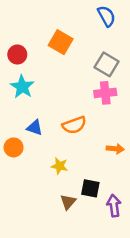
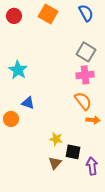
orange square: (61, 42) -> (48, 14), moved
red circle: (17, 55) -> (14, 16), moved
orange semicircle: (74, 125) -> (83, 101), moved, turned -108
yellow star: (59, 166) -> (56, 139), moved

